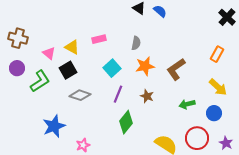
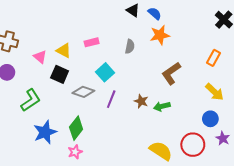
orange star: (145, 66) -> (160, 35), moved
black square: (68, 70) -> (60, 74), turned -36
green L-shape: (40, 81) -> (31, 100), moved
gray diamond: (80, 95) -> (83, 92), moved
green arrow: (187, 104) -> (162, 106), moved
green diamond: (126, 122) -> (76, 128), moved
purple star: (226, 143) -> (223, 138), moved

